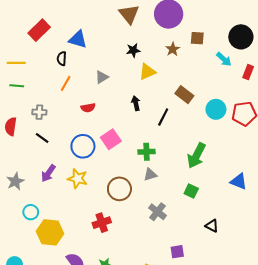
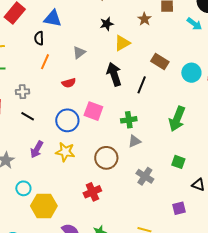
black arrow: (136, 103) -> (114, 74), size x1.6
pink square: (111, 139) -> (93, 111), turned -30
green square: (191, 191) -> (178, 162), moved
purple square: (177, 252) -> (179, 208), moved

